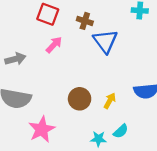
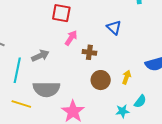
brown cross: (85, 21) -> (89, 52), moved
blue triangle: (105, 41) -> (114, 27), size x0.7

